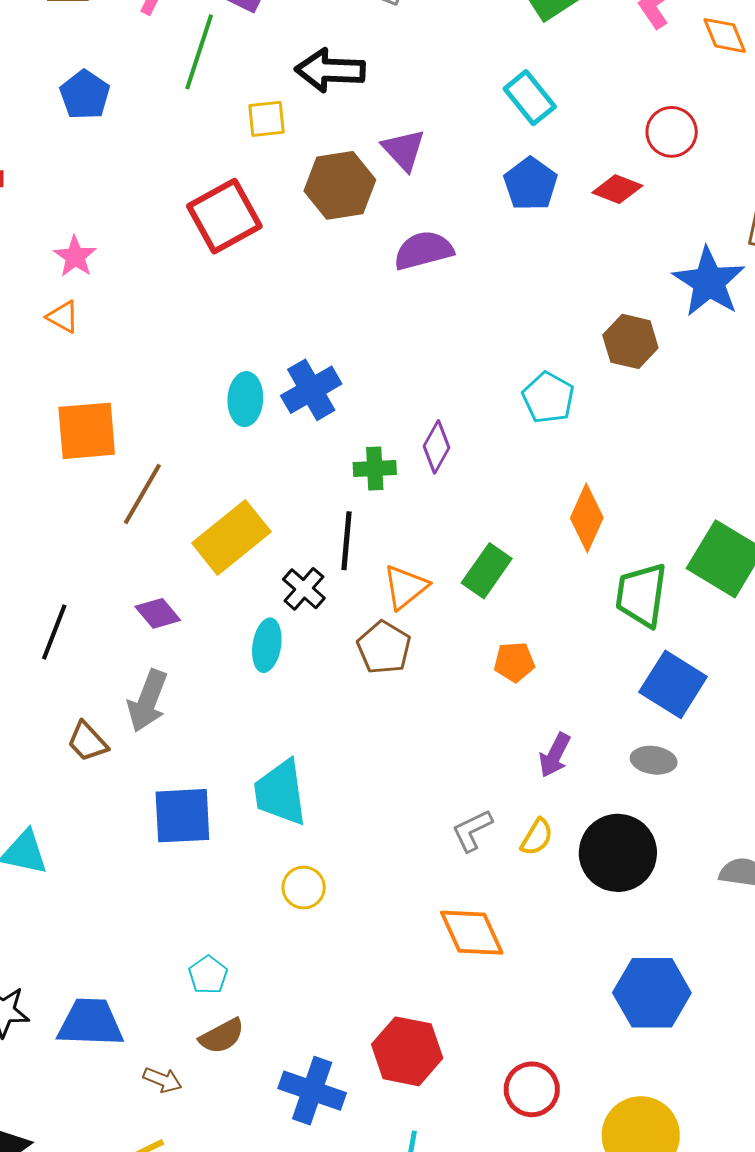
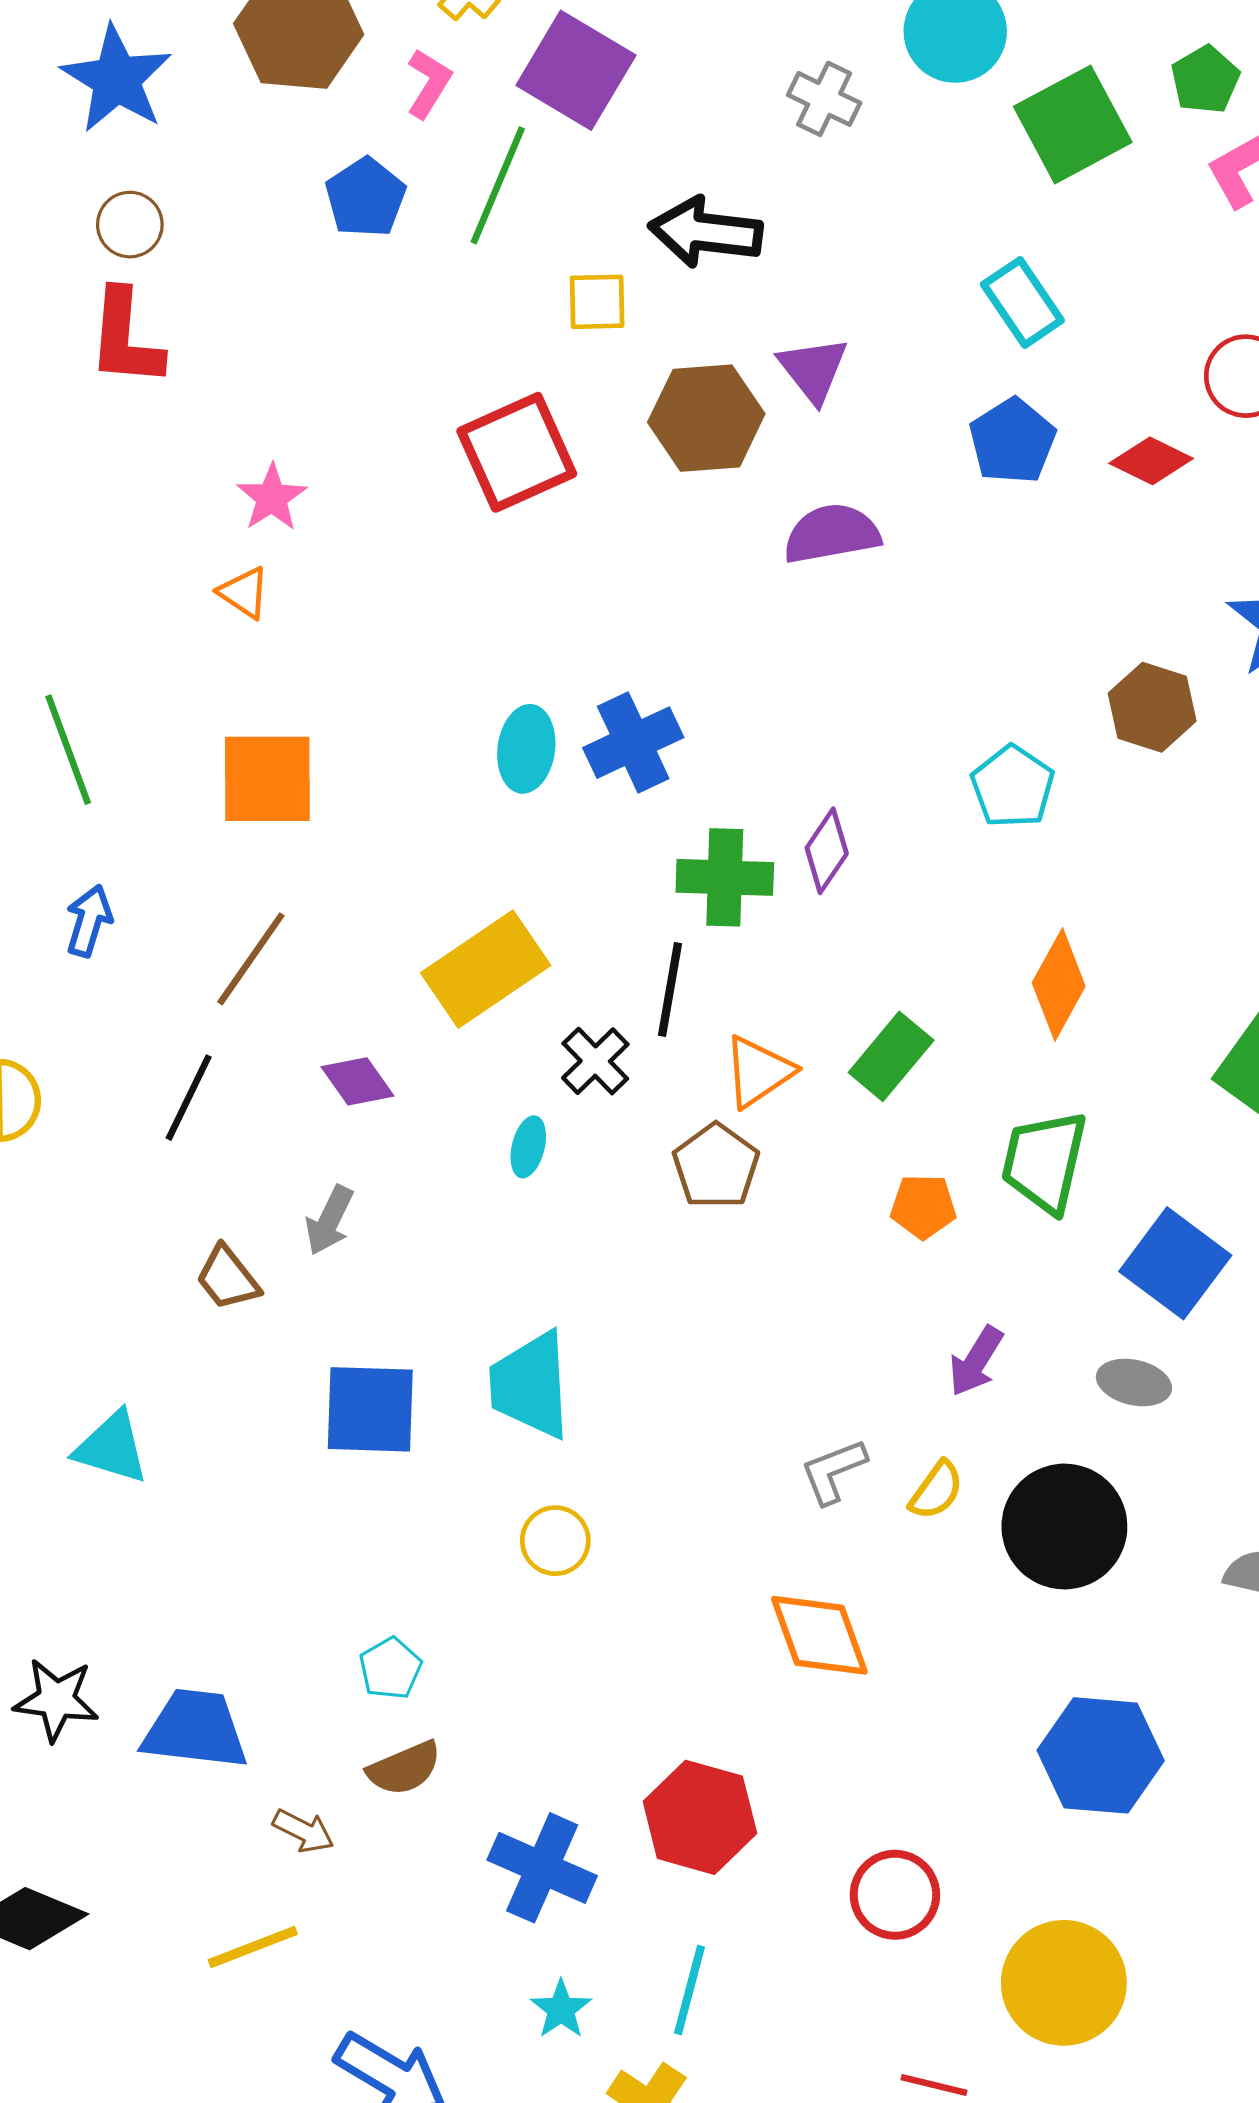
blue pentagon: (85, 95) -> (366, 197), moved
green cross: (375, 469) -> (725, 877), size x1.4
brown line: (142, 494) -> (251, 959), moved
green trapezoid: (641, 595) -> (1044, 1162), moved
cyan ellipse: (267, 645) -> (528, 1147), size x0.7
gray arrow: (148, 701) -> (329, 1220), size x0.7

